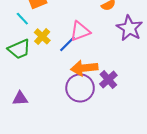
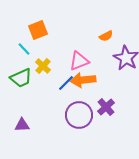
blue line: (67, 44) -> (66, 83), moved
orange arrow: (84, 68) -> (83, 80), moved

